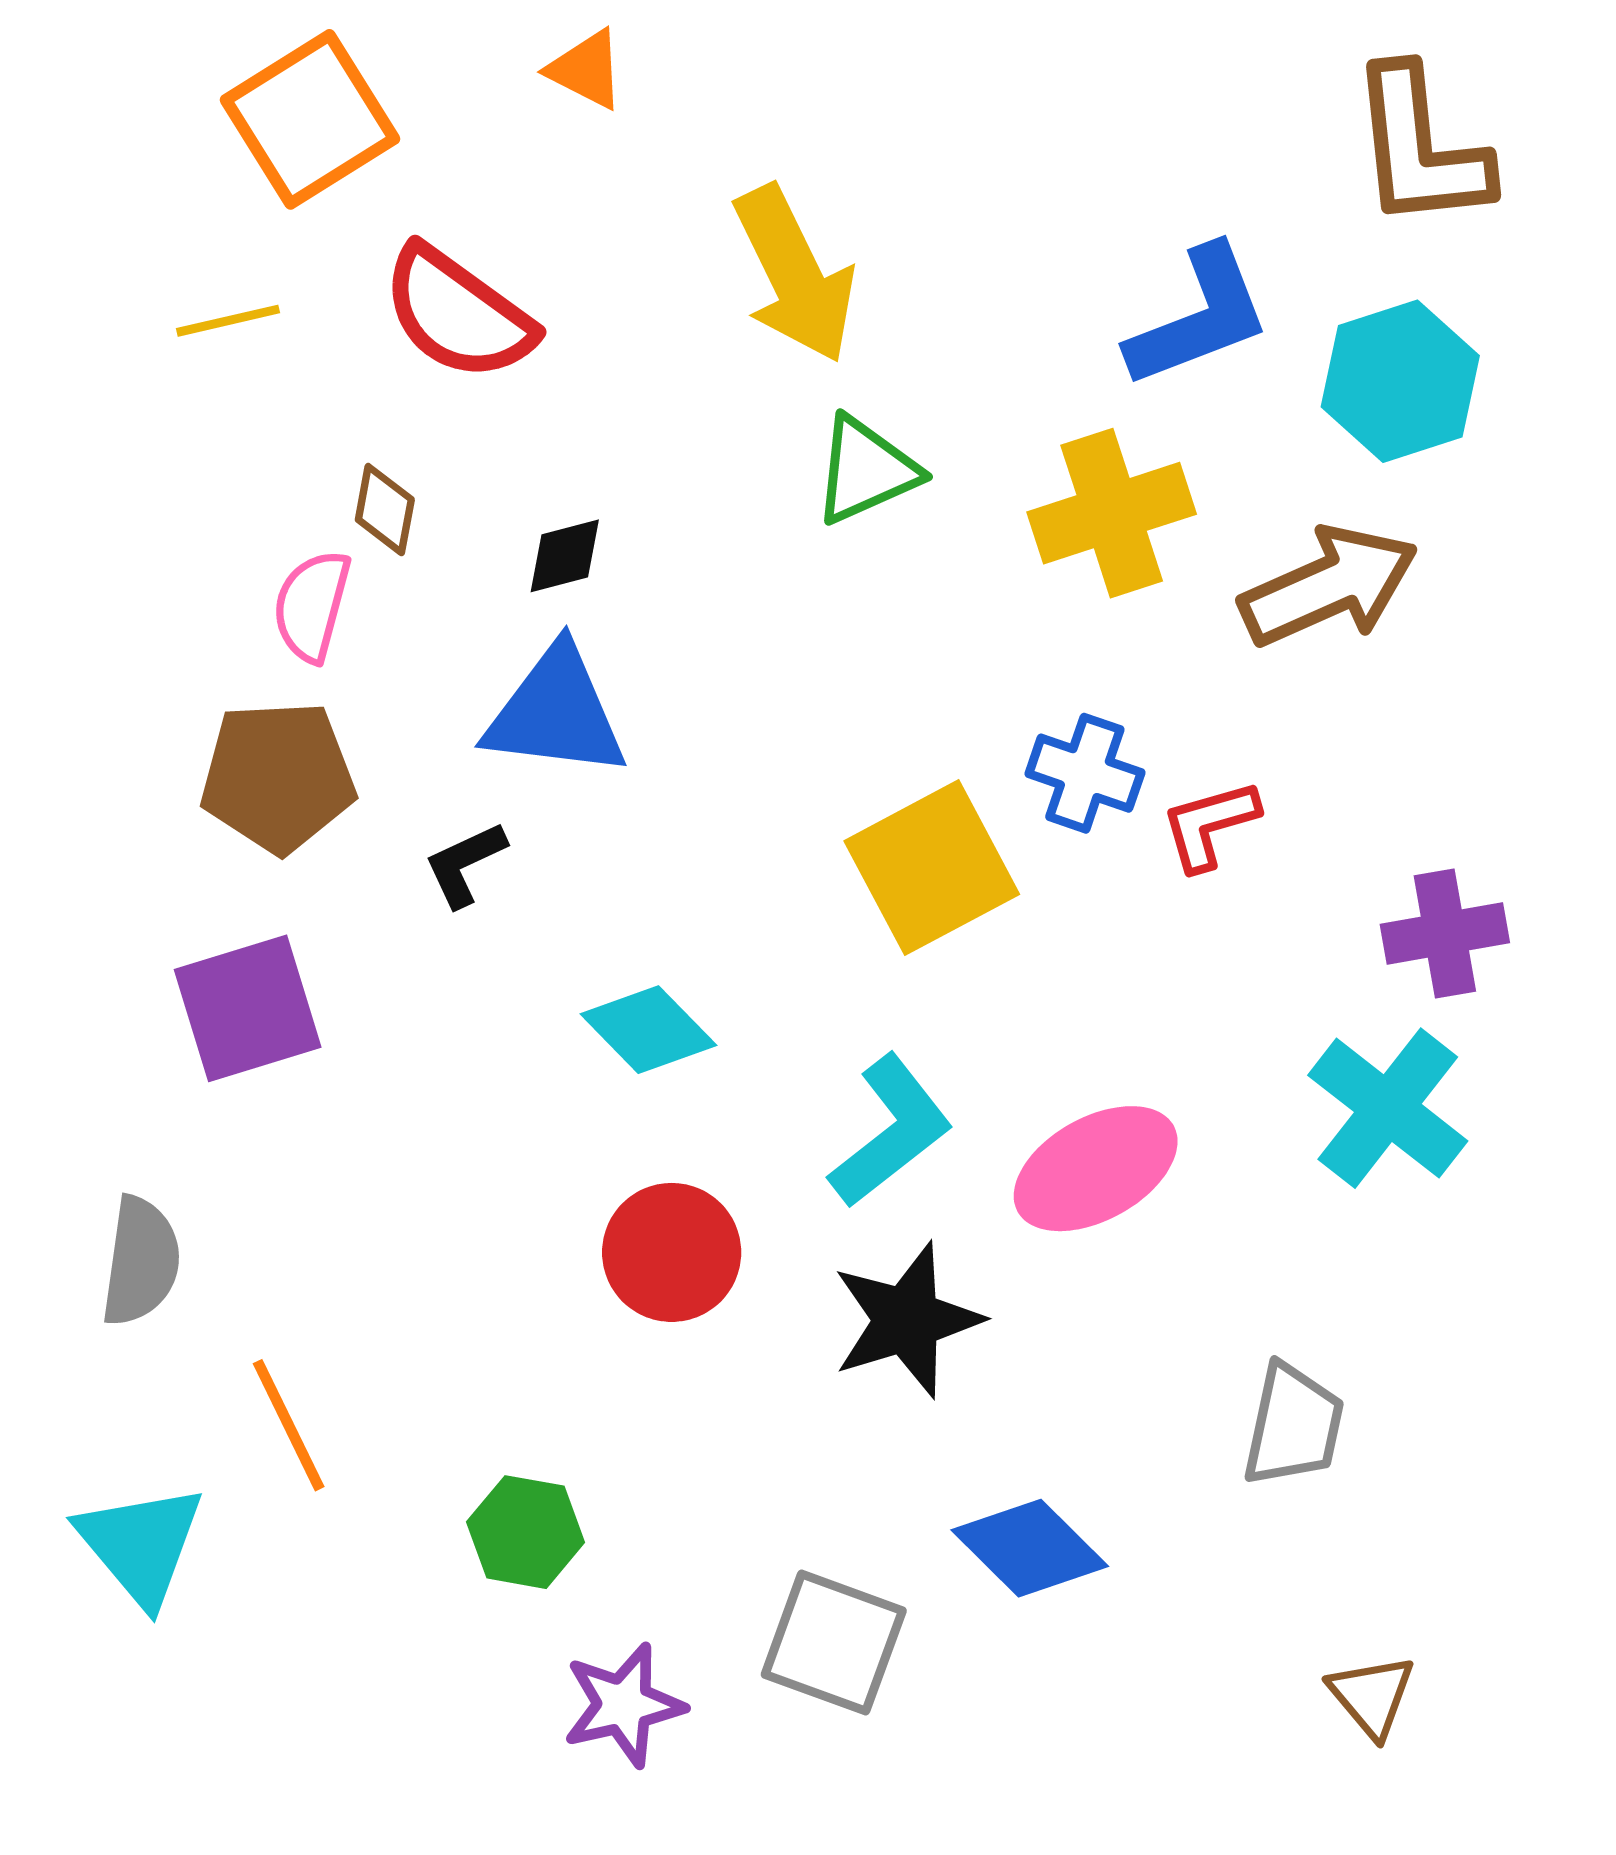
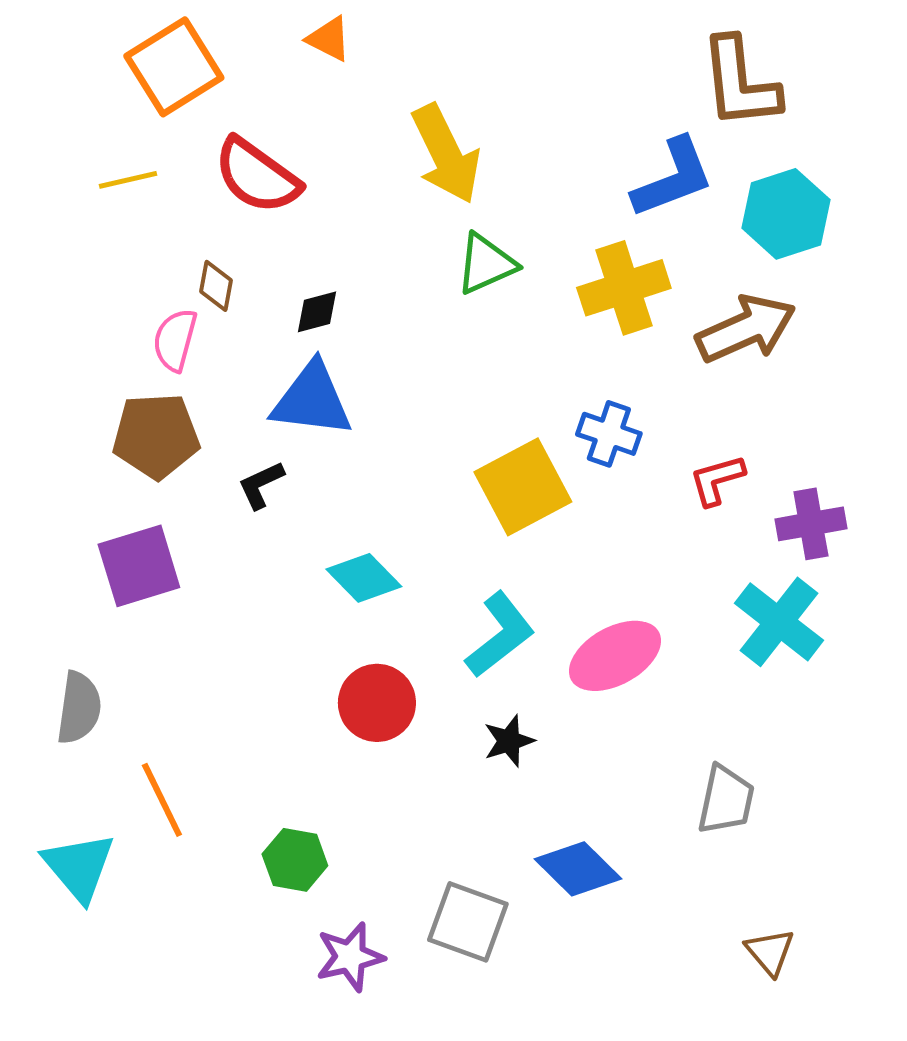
brown L-shape: (1420, 148) -> (740, 83), moved
red L-shape: (1210, 825) -> (717, 480), moved
black star: (907, 1320) -> (509, 741), size x0.6

